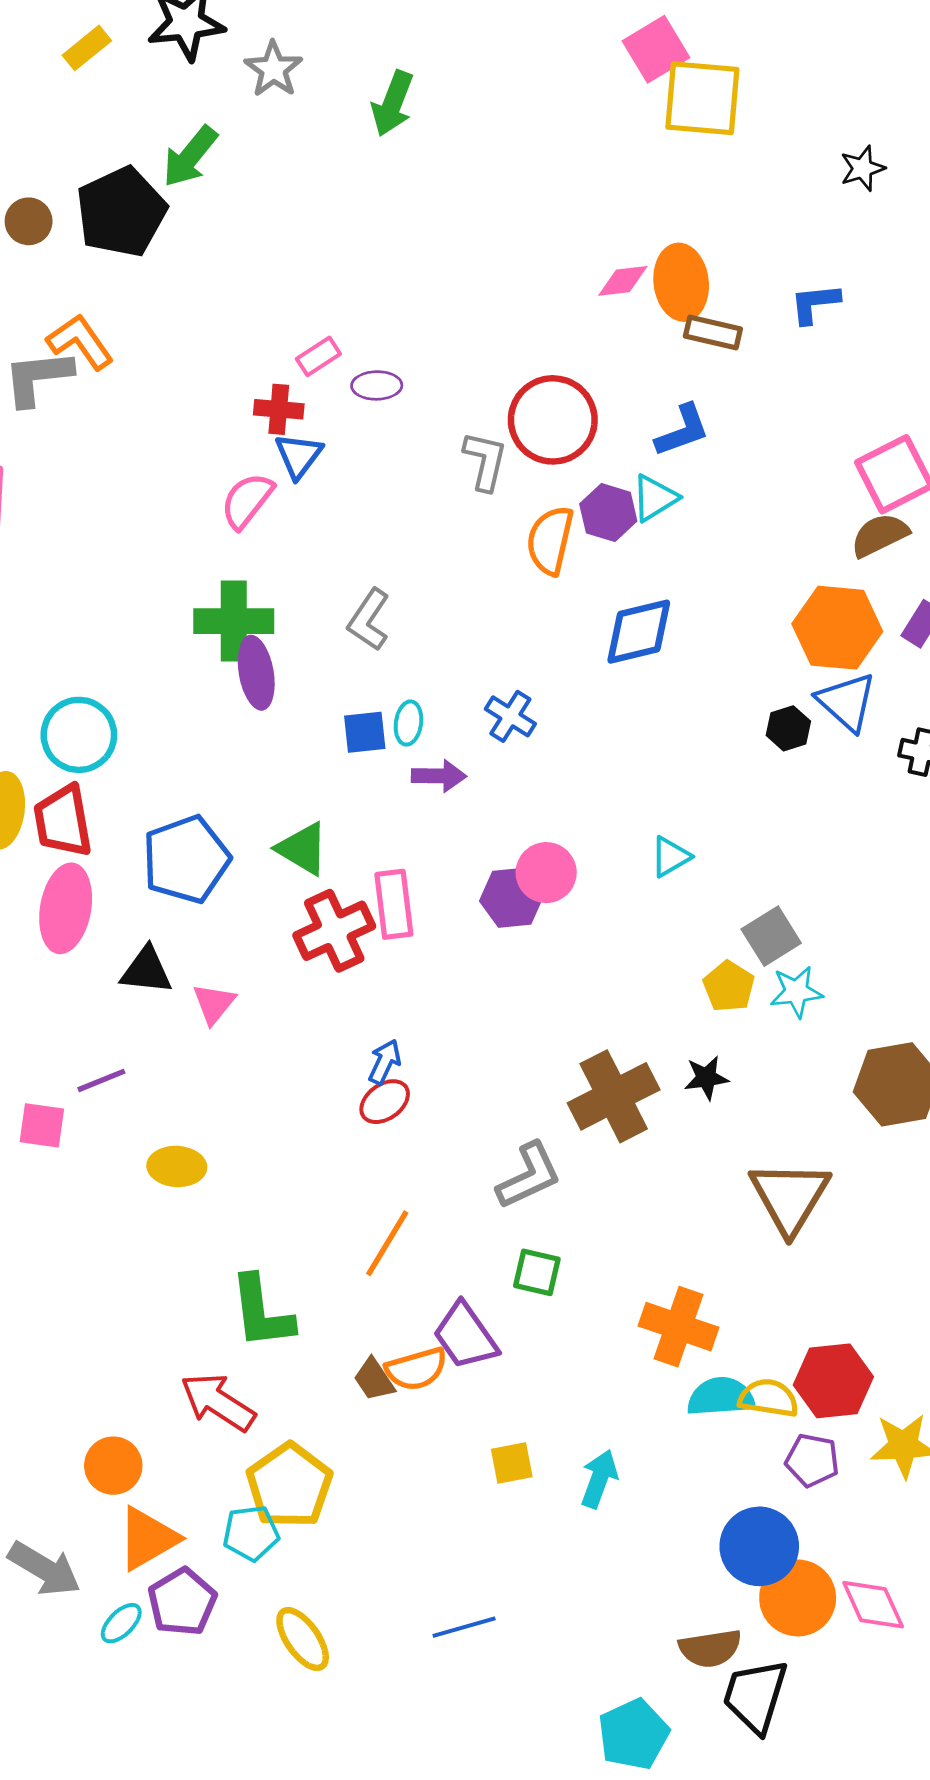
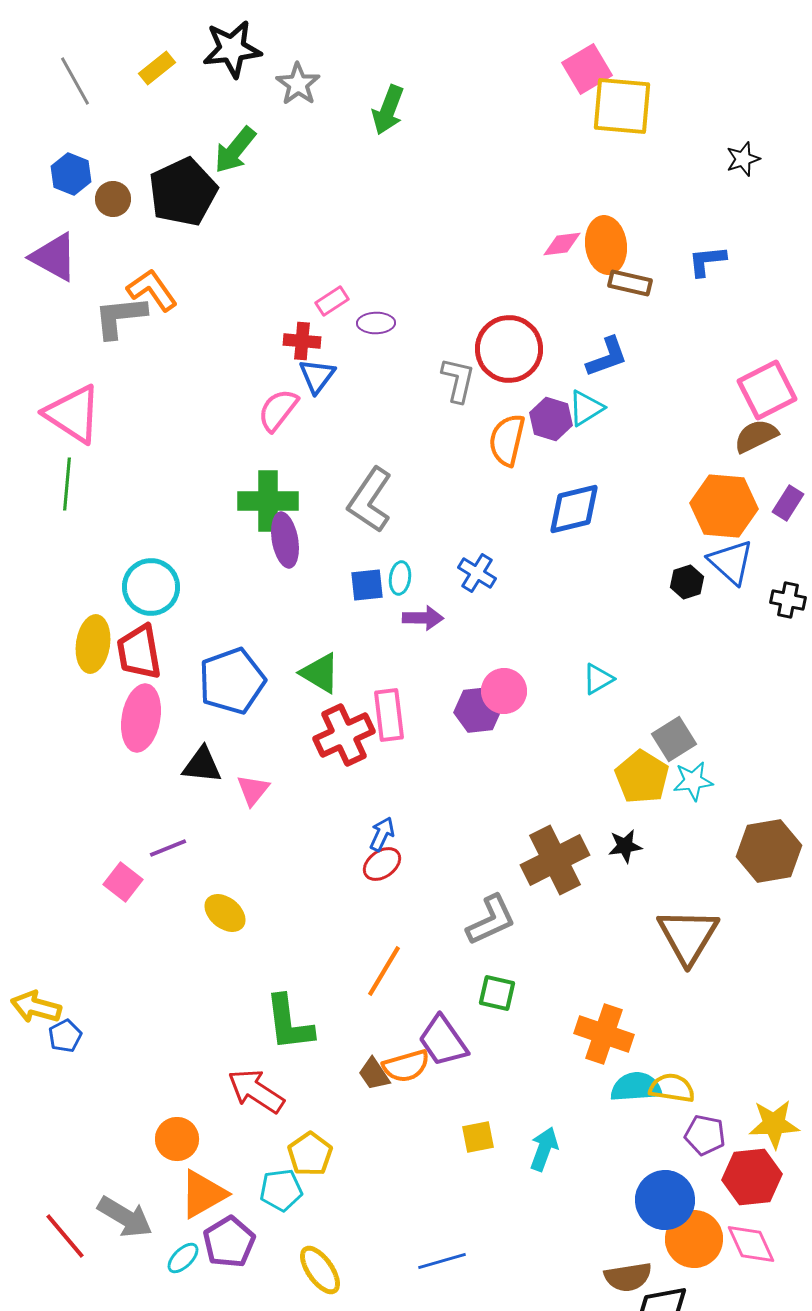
gray L-shape: (369, 620) -> (370, 500), size x1.4
yellow pentagon: (729, 986) -> (642, 777), size x1.4
pink square: (42, 1125) -> (123, 882), turned 30
yellow ellipse: (177, 1166) -> (225, 913), turned 36
red hexagon: (833, 1381) -> (752, 1177), moved
yellow pentagon: (289, 1485) -> (310, 1154), size x0.7

